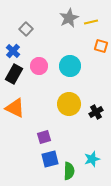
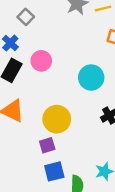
cyan circle: (70, 66) -> (91, 78), moved
yellow circle: (69, 104) -> (57, 119), moved

